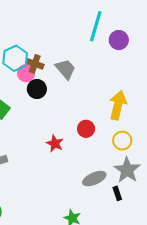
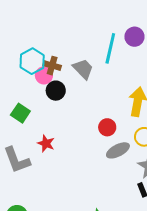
cyan line: (96, 26) -> (110, 48), moved
red star: (55, 143) -> (46, 143), moved
gray ellipse: (94, 179) -> (118, 150), moved

